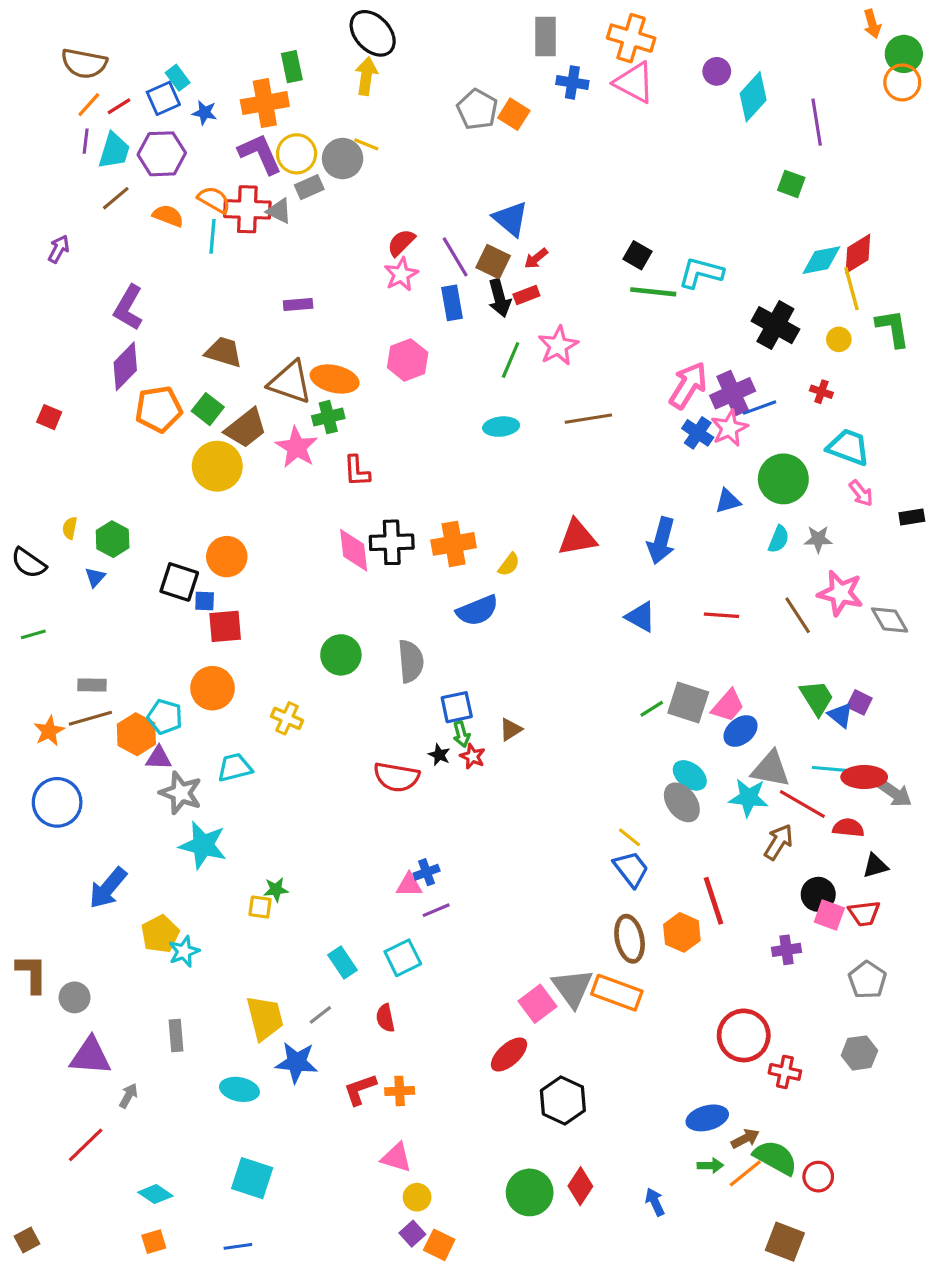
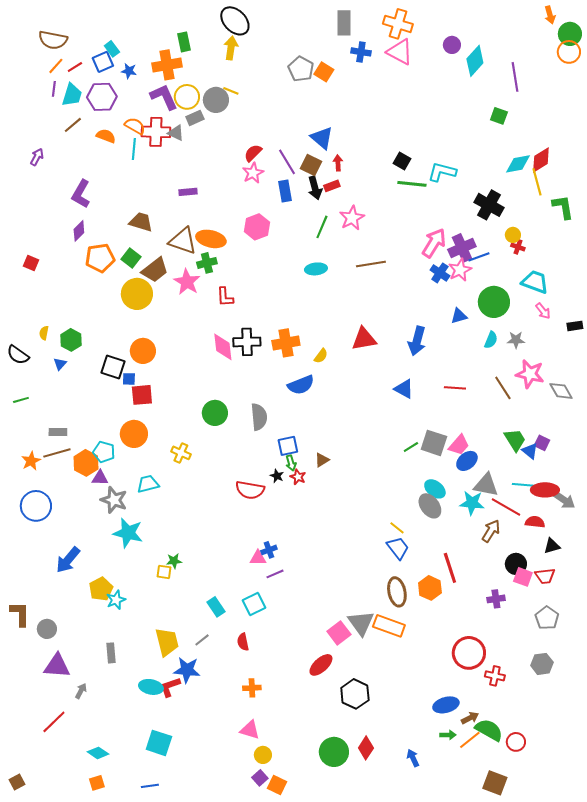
red arrow: (536, 258) -> (338, 163), turned 126
yellow circle: (839, 339) -> (513, 235), moved
purple diamond: (125, 366) -> (79, 231), size x0.7
red L-shape: (360, 1089) -> (170, 687), moved

